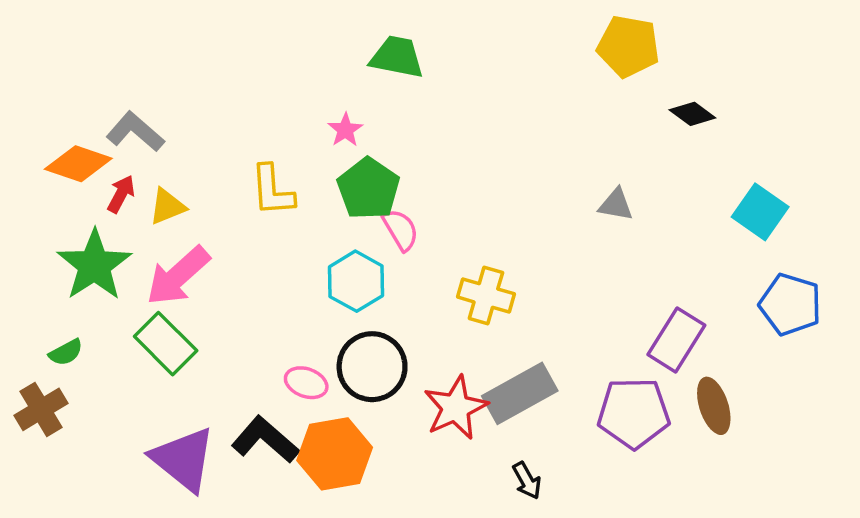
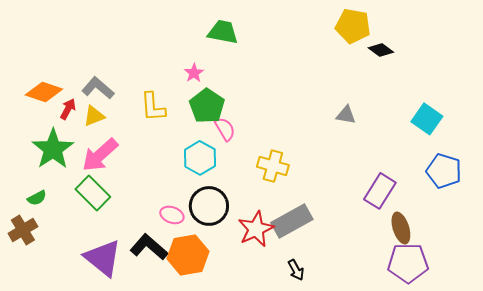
black diamond: (692, 114) -> (381, 50), moved
gray L-shape: (135, 132) -> (98, 88), moved
purple pentagon: (634, 413) -> (408, 263), moved

